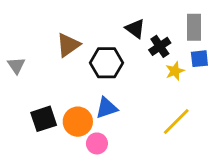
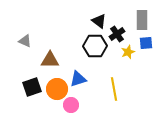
brown triangle: (68, 45) -> (50, 60), moved, turned 36
black hexagon: (106, 63) -> (95, 46), moved
gray triangle: (16, 66) -> (25, 41), moved, turned -32
yellow line: (176, 122) -> (114, 89), moved, turned -55

